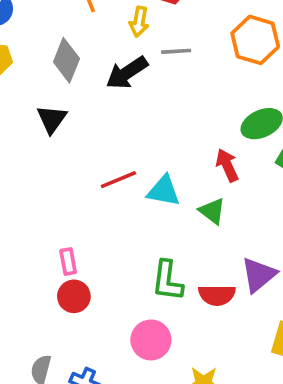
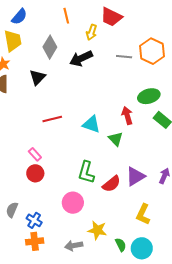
gray line: (176, 51) -> (124, 57), moved
red line: (118, 180) -> (52, 119), moved
pink rectangle: (68, 262) -> (35, 154), turned -40
red semicircle: (217, 295) -> (112, 184), turned -48

